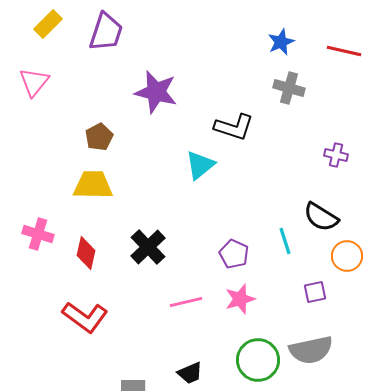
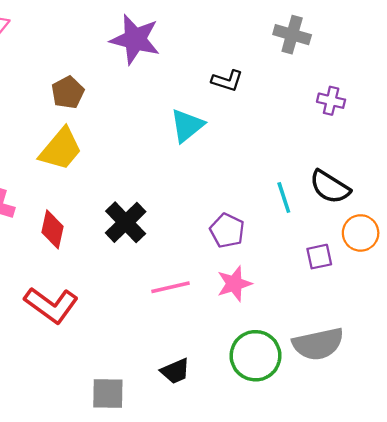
black L-shape: (234, 127) -> (227, 81), size x0.7
purple cross: (336, 155) -> (331, 101), moved
yellow trapezoid: (93, 185) -> (61, 149), turned 129
cyan line: (285, 241) -> (284, 198), moved
purple square: (315, 292) -> (319, 257), moved

